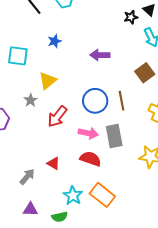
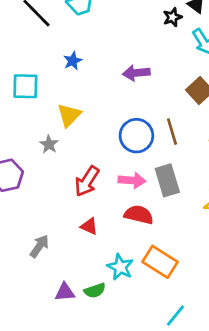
red arrow: (57, 116) -> (87, 181), moved
gray arrow: (27, 177) -> (39, 246), moved
green semicircle: (60, 217) -> (95, 291), moved

